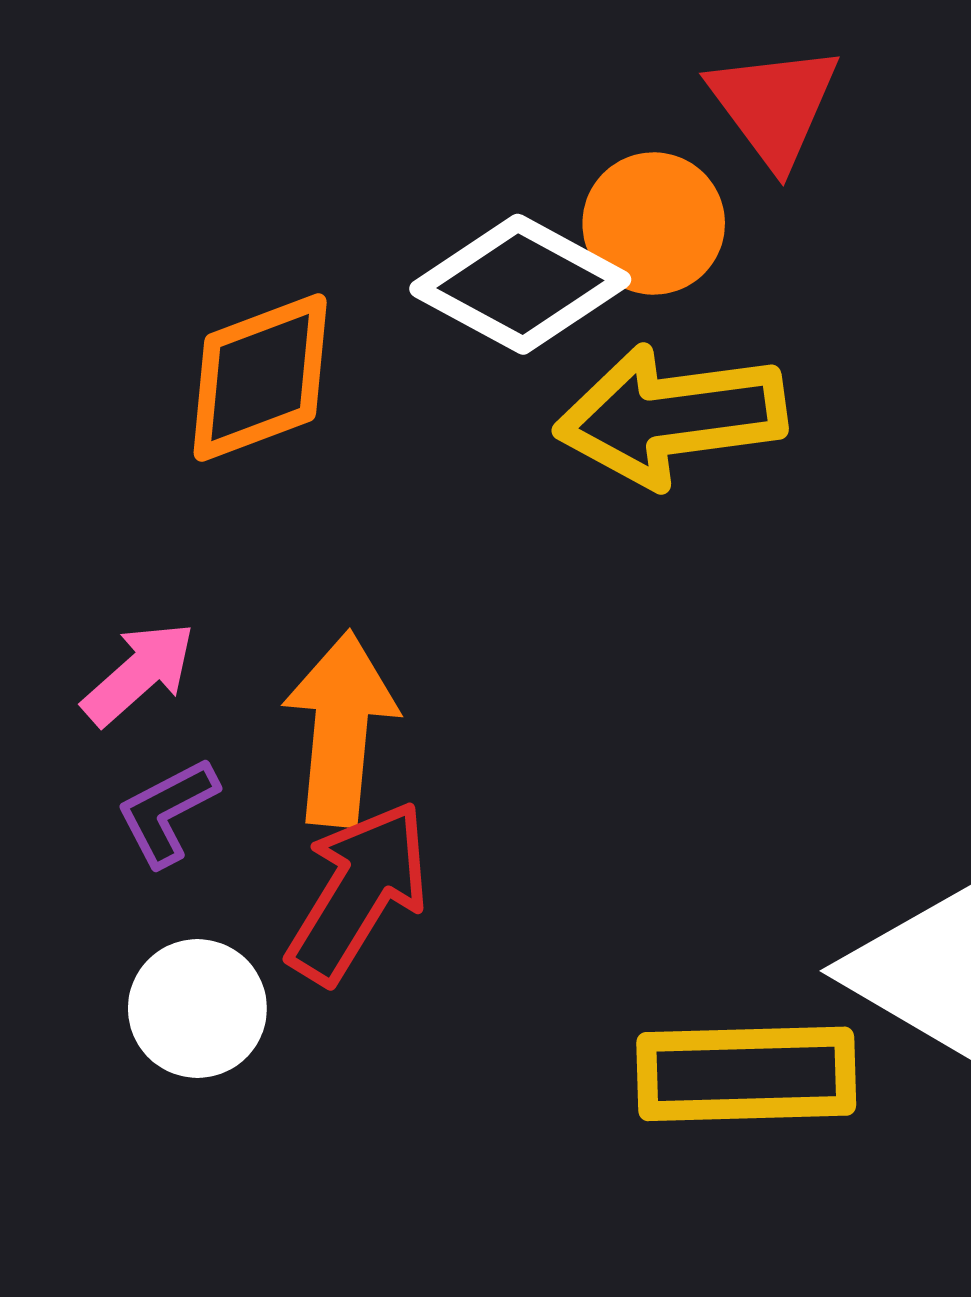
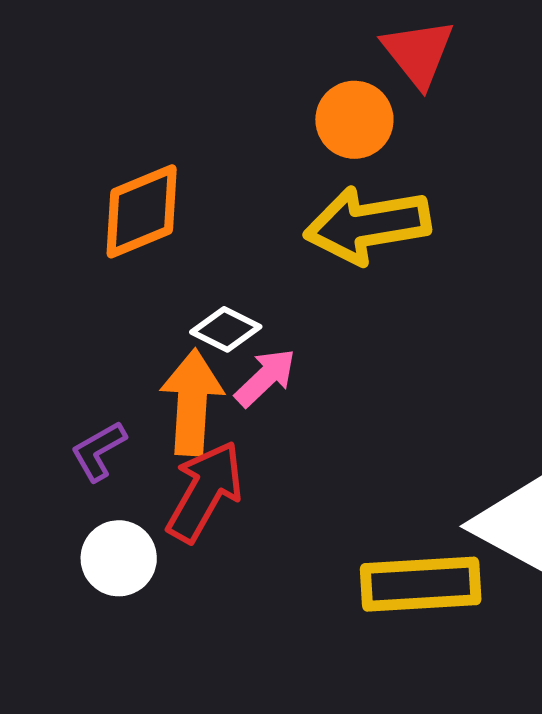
white diamond: (520, 284) -> (226, 329), moved, size x0.6
pink arrow: (139, 673) -> (265, 378), moved

